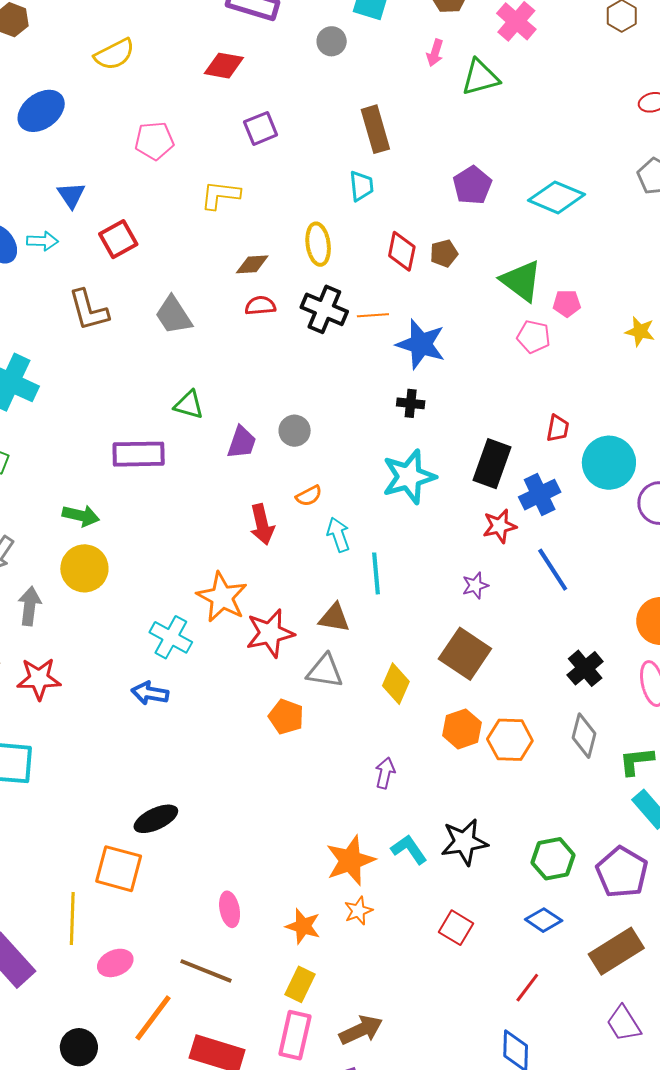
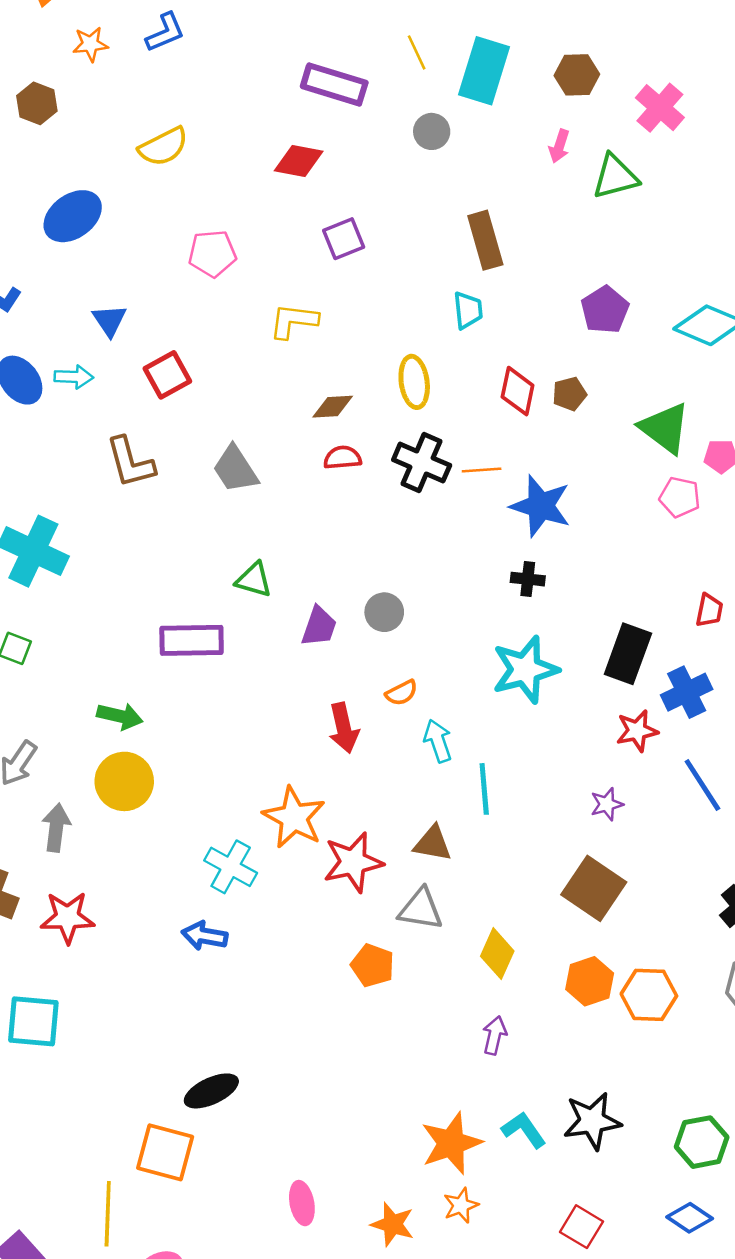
yellow diamond: (396, 684) -> (497, 954), moved

